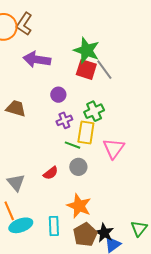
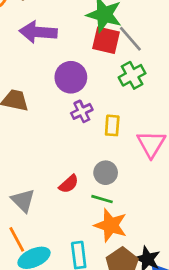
purple circle: (58, 95) -> (71, 77), size x1.5
green cross: (94, 111) -> (132, 75), moved
yellow rectangle: (86, 133) -> (112, 125), size x0.7
green line: (72, 145) -> (102, 199), moved

